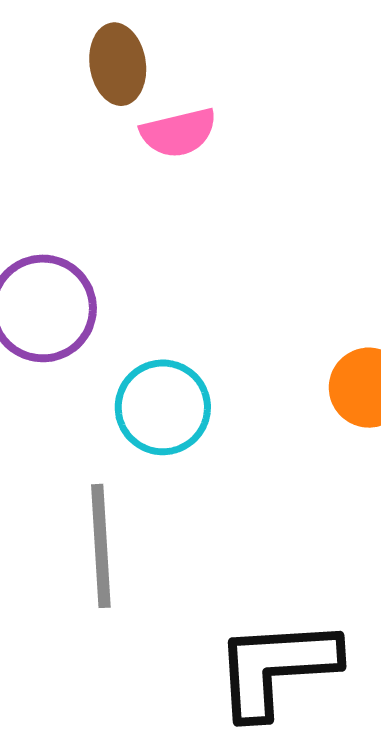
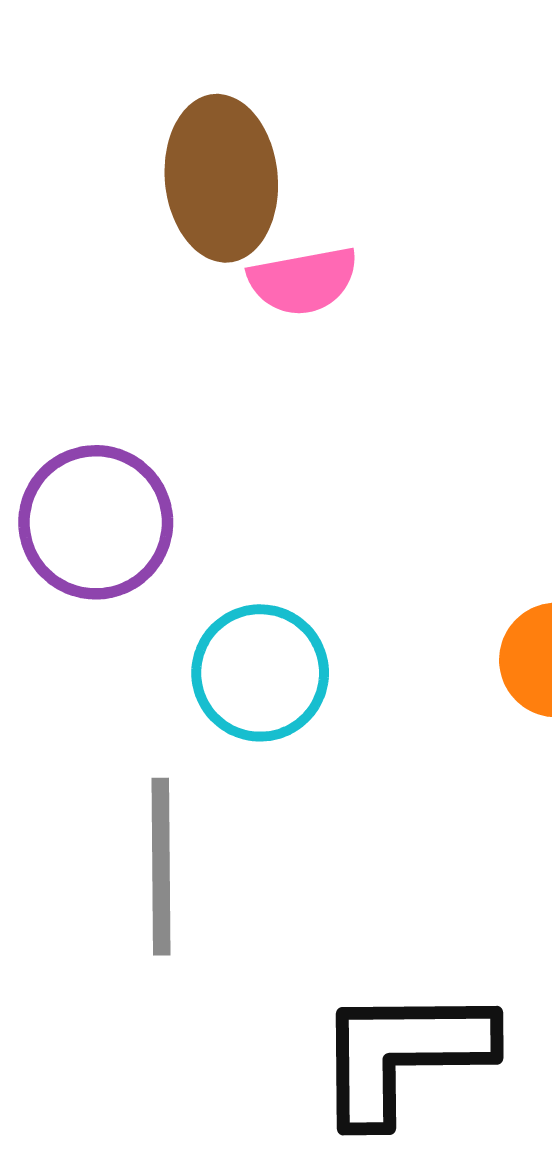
brown ellipse: (118, 64) -> (221, 178), size x1.4

